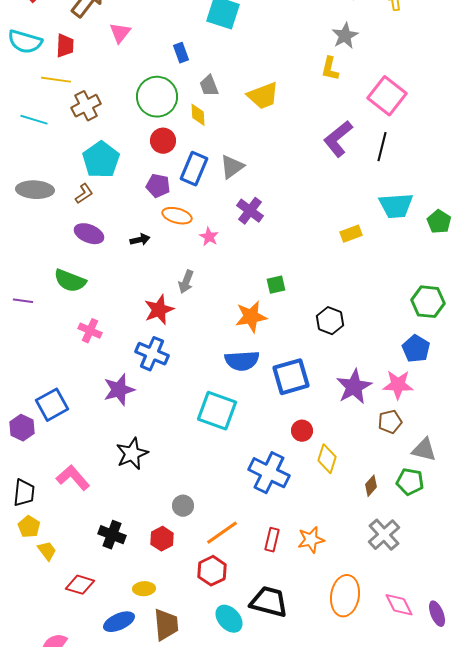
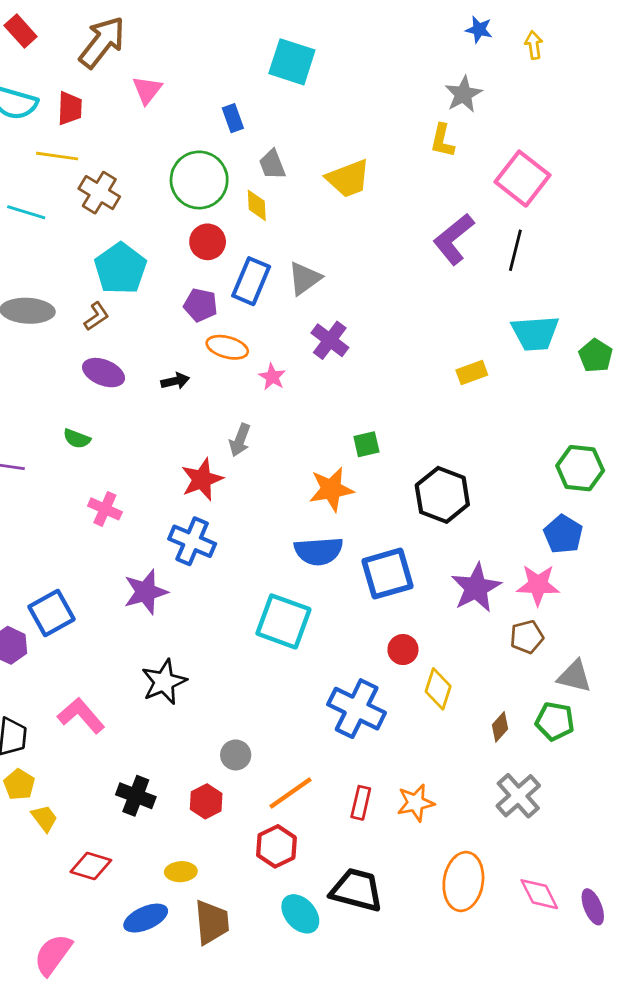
brown cross: (86, 106) -> (99, 193), turned -32
green semicircle: (70, 281) -> (77, 439), size x0.6
black hexagon: (330, 321) -> (442, 495), size x1.4

